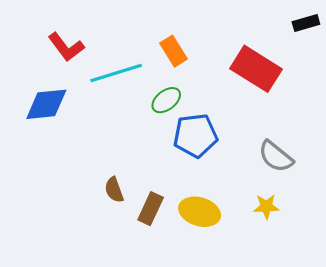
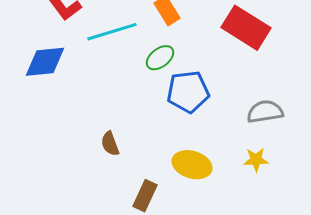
gray semicircle: (276, 156) -> (265, 112), turned 132
brown rectangle: (151, 209) -> (145, 196), moved

